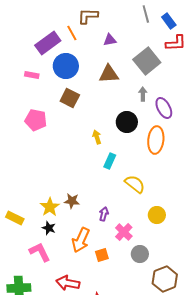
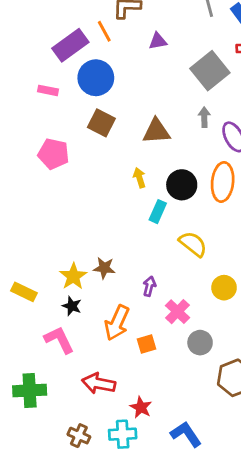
brown triangle: (109, 74) -> (156, 131), moved
black circle: (127, 122) -> (182, 185), moved

